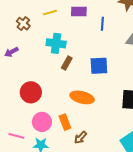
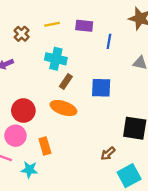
orange ellipse: (82, 97) -> (63, 108), moved
pink circle: (42, 122) -> (15, 136), moved
orange rectangle: (65, 122) -> (45, 146), moved
brown arrow: (81, 138) -> (108, 154), moved

